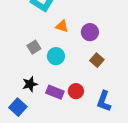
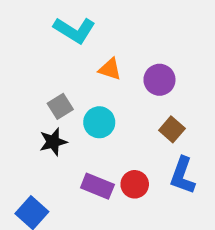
black star: (30, 84) -> (53, 142), moved
blue L-shape: (104, 101) -> (183, 175), moved

